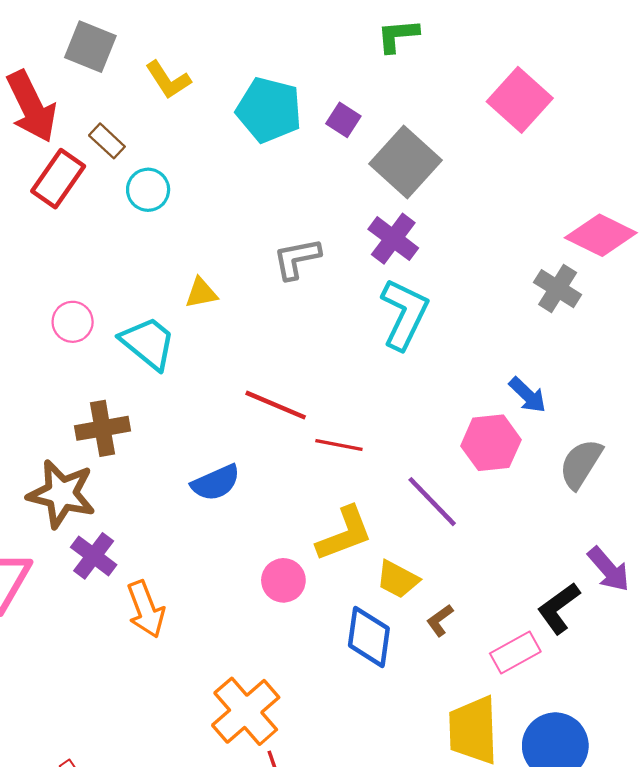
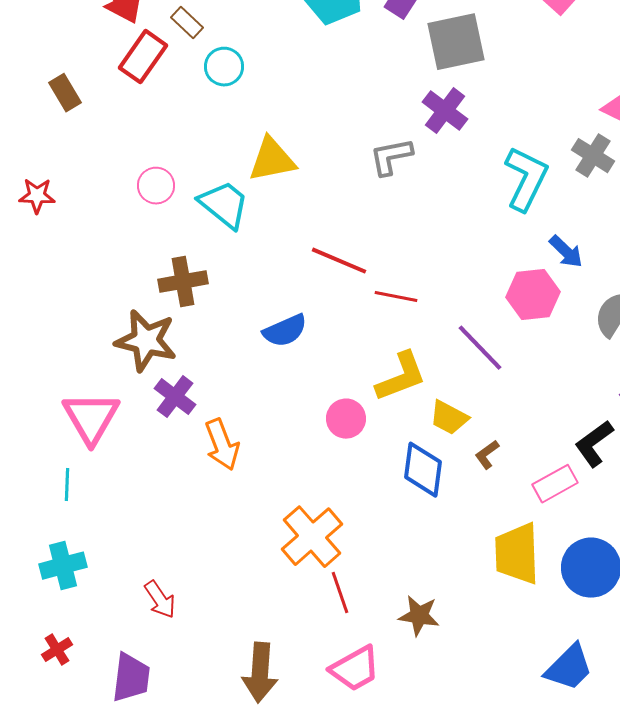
gray square: (405, 162) -> (456, 42), turned 36
gray L-shape: (297, 259) -> (391, 157), moved
yellow triangle: (201, 293) -> (272, 160), size x1.6
cyan L-shape: (404, 314) -> (526, 179), moved

